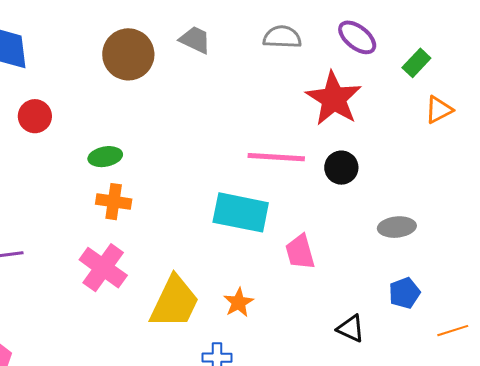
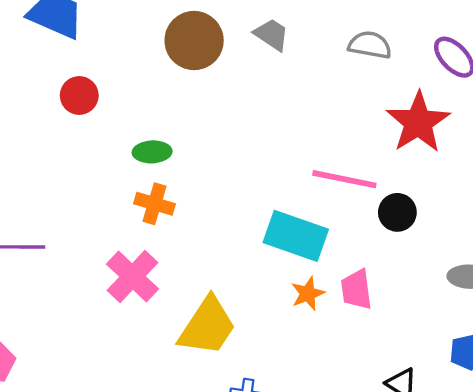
black circle: (341, 168) -> (397, 212), moved
orange star: (239, 302) -> (308, 294), moved

